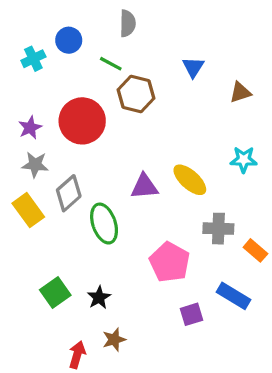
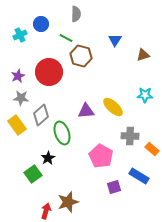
black star: (99, 298) -> (48, 158), moved
brown star: (114, 340) -> (68, 202), size x1.5

